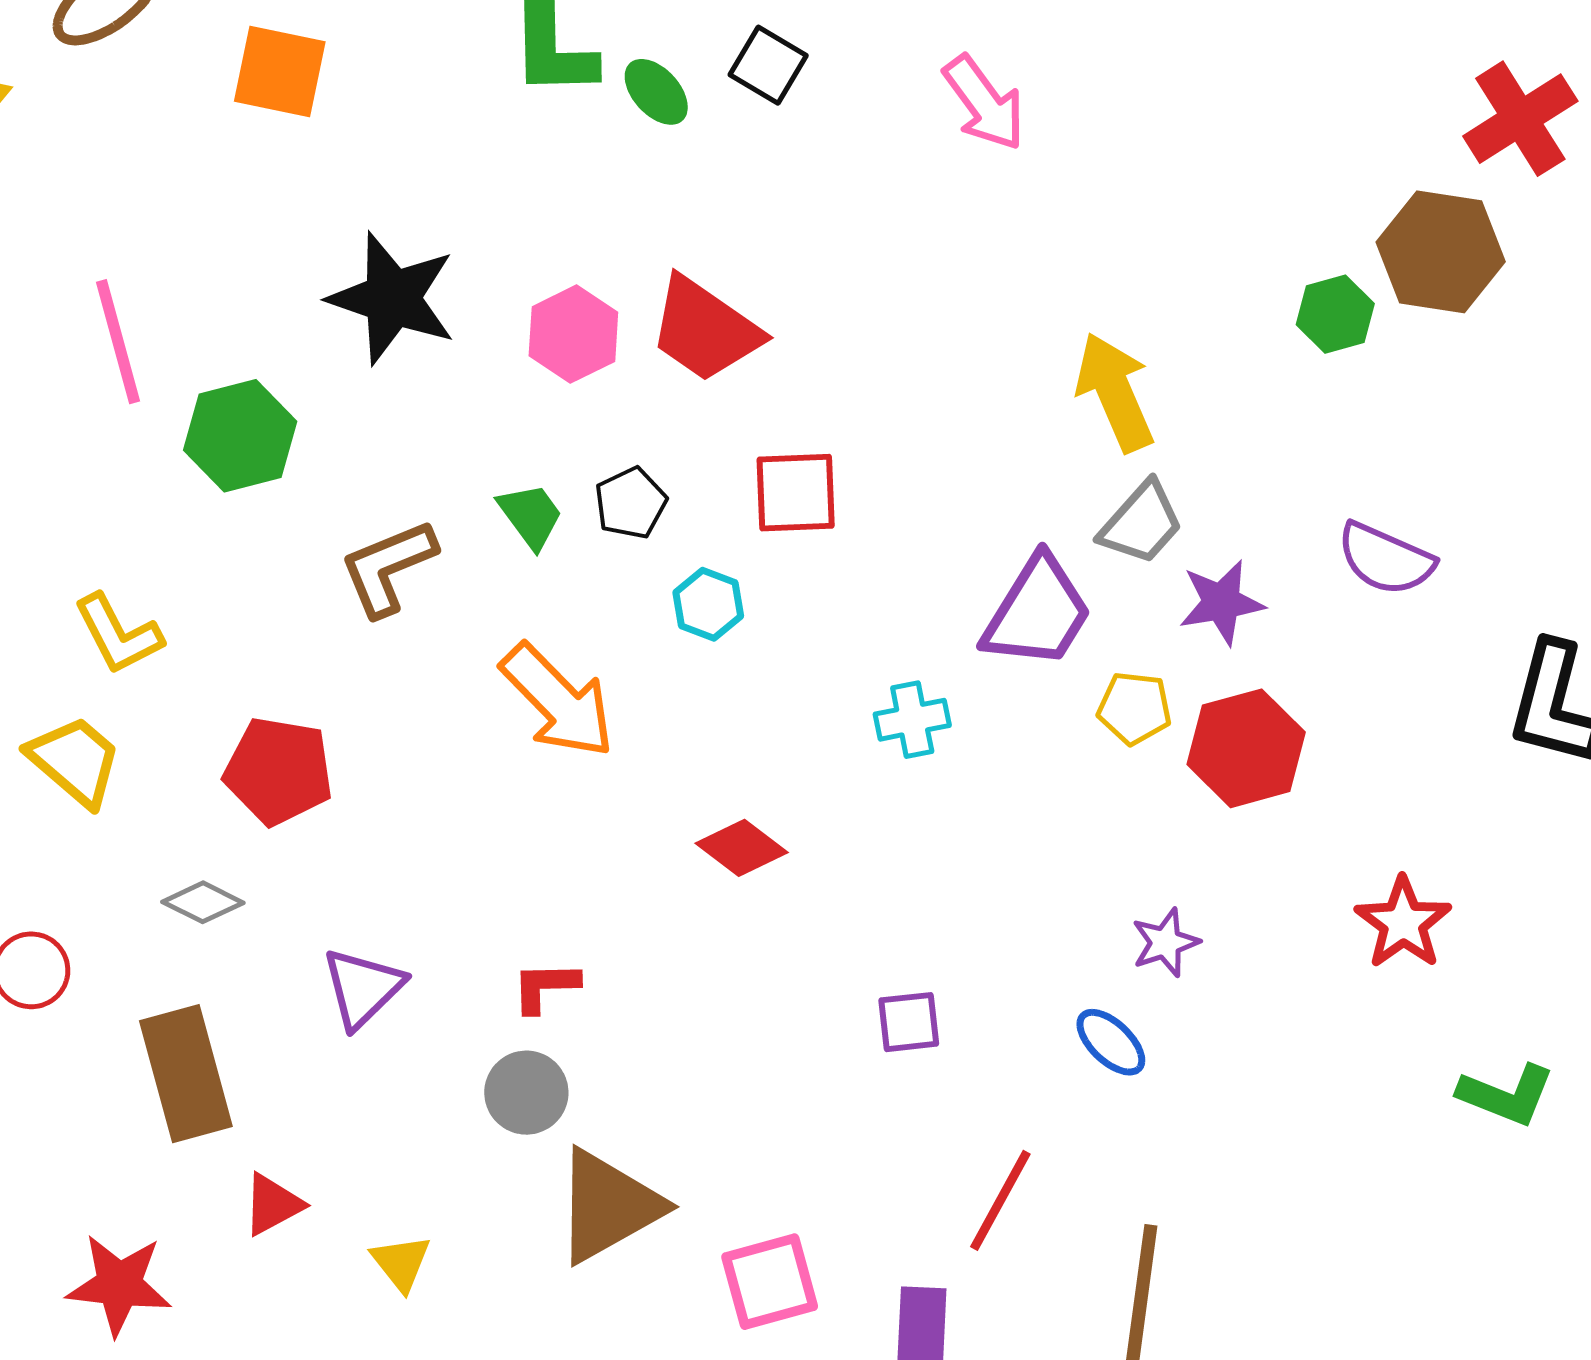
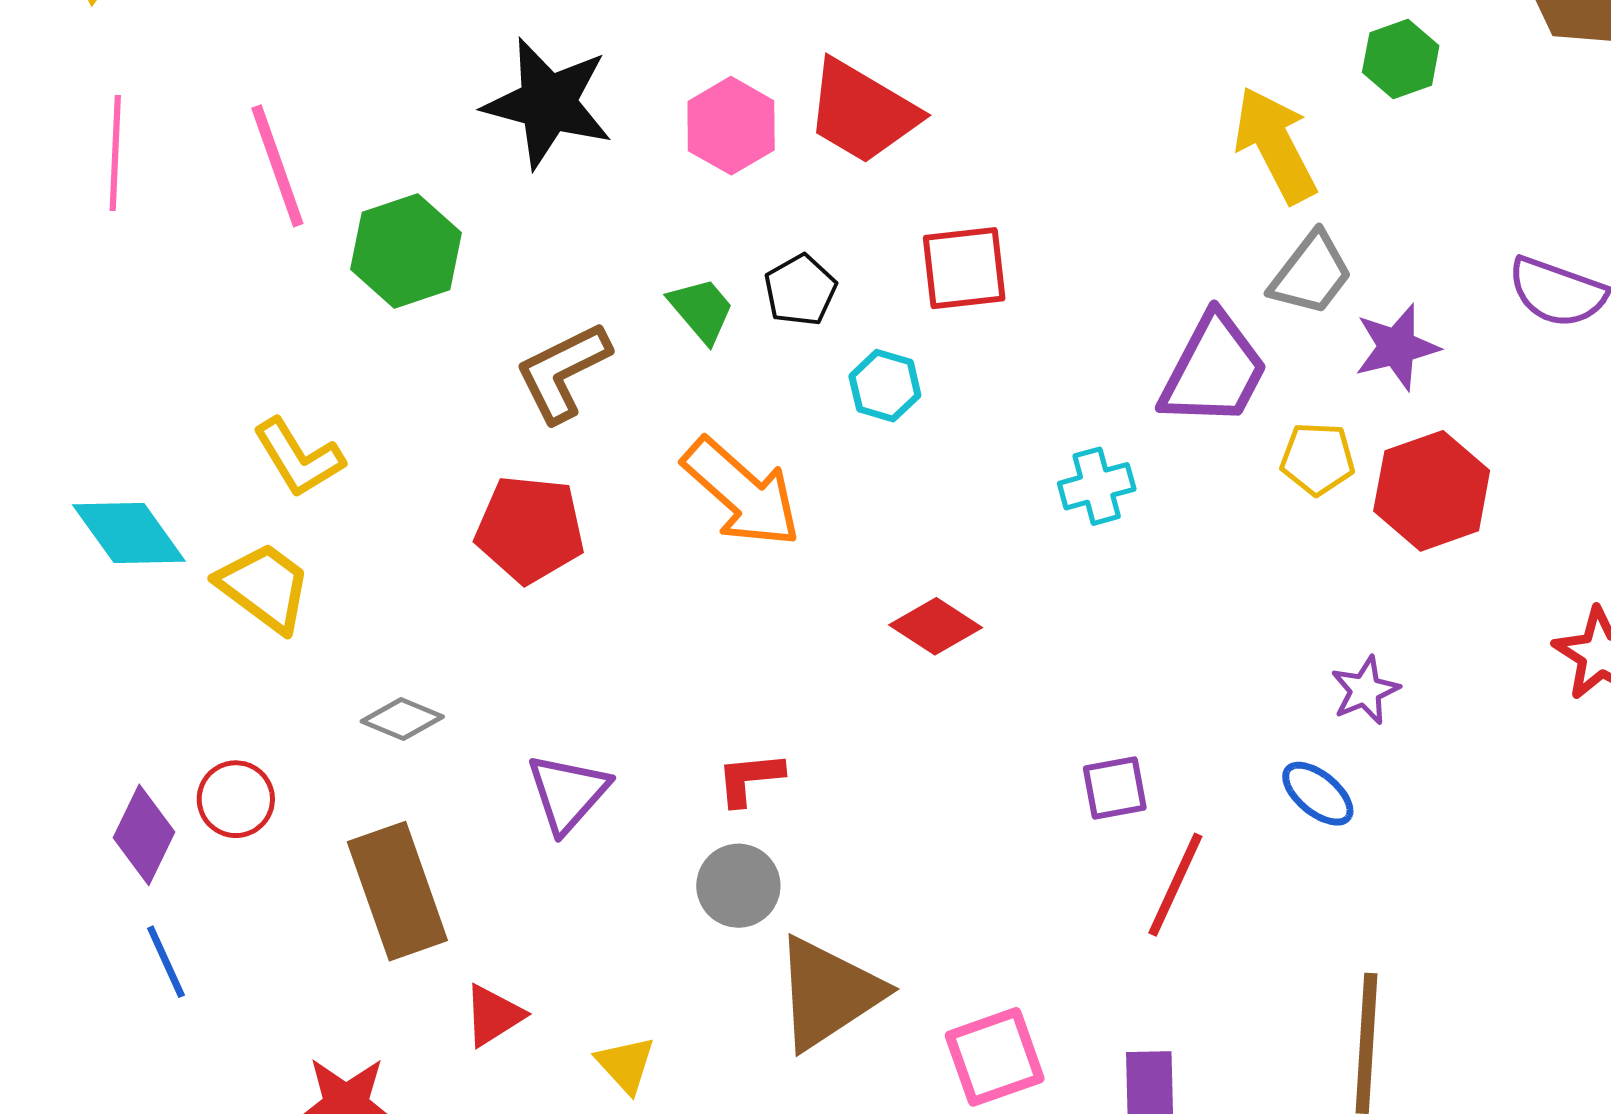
green hexagon: (1335, 314) -> (1401, 59), moved
red pentagon: (279, 771) -> (530, 529), moved
red line: (1000, 1200) -> (1175, 885), moved

